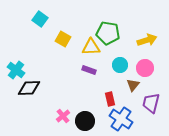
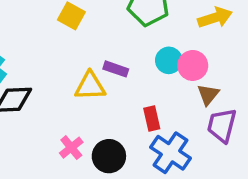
yellow triangle: (91, 47) -> (90, 86), moved
pink circle: (145, 68) -> (193, 65), moved
brown triangle: (133, 85) -> (208, 95), moved

